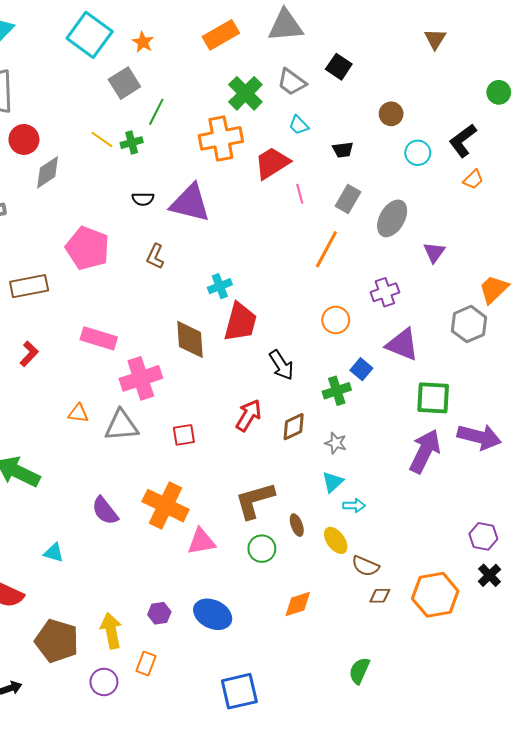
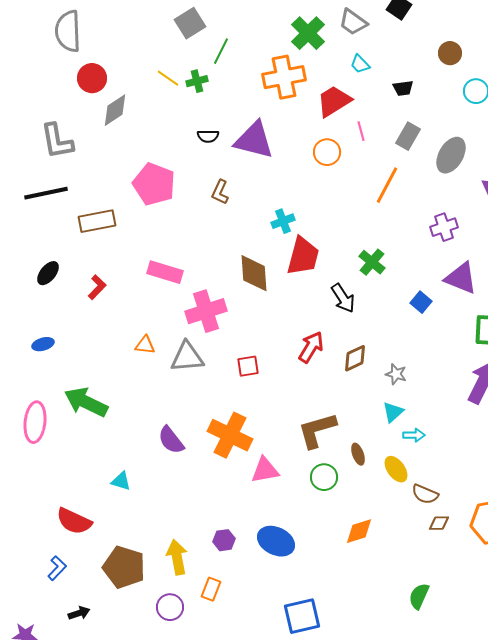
orange circle: (336, 320) -> (327, 152), moved
green cross: (337, 391) -> (372, 262), moved, turned -32

